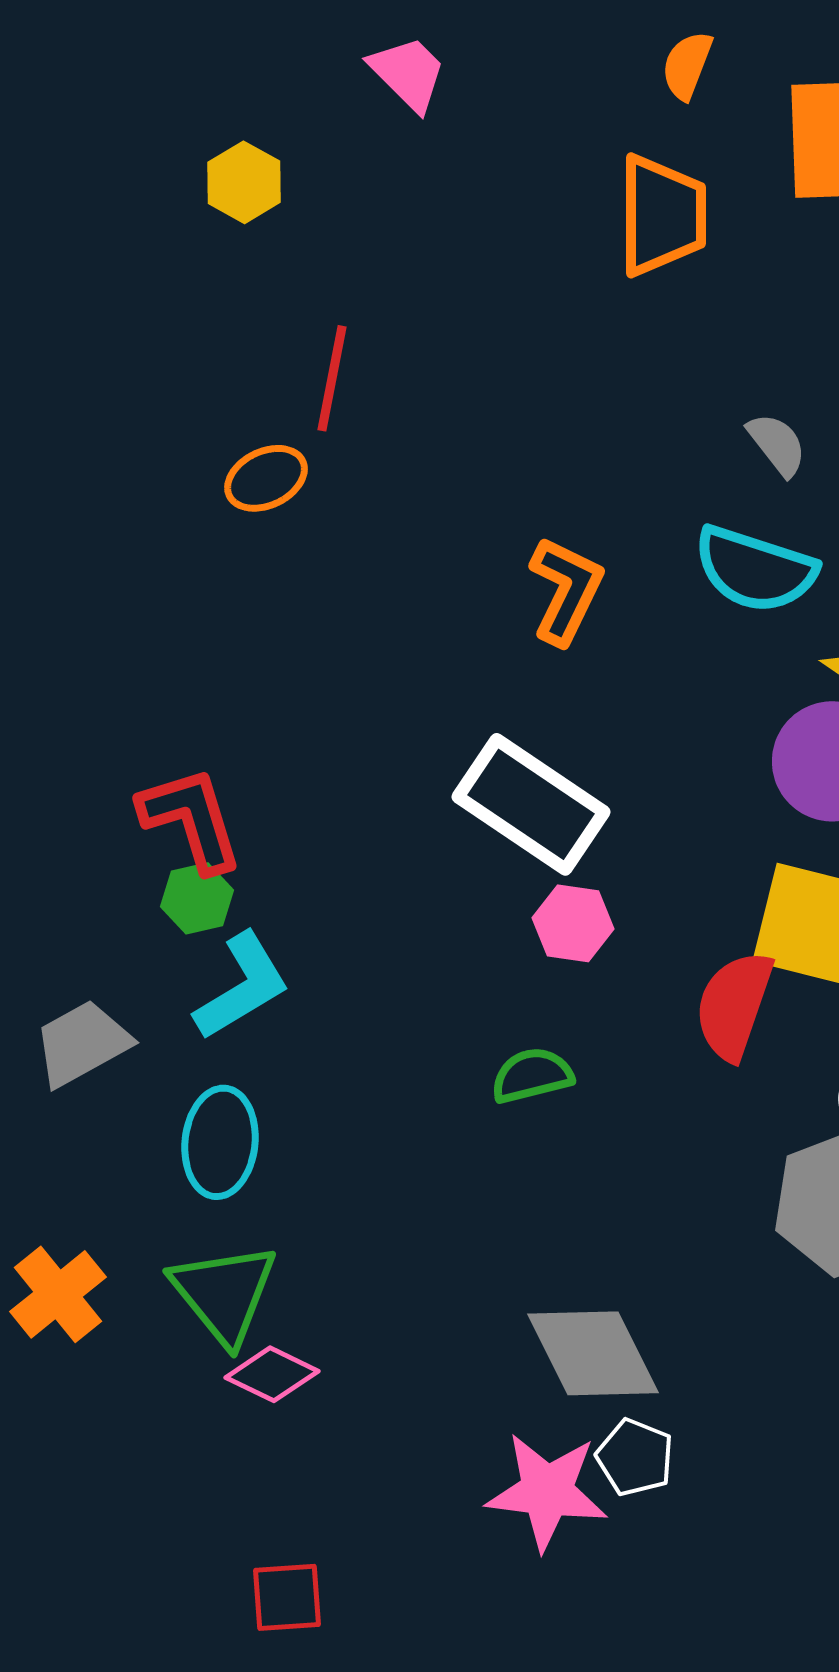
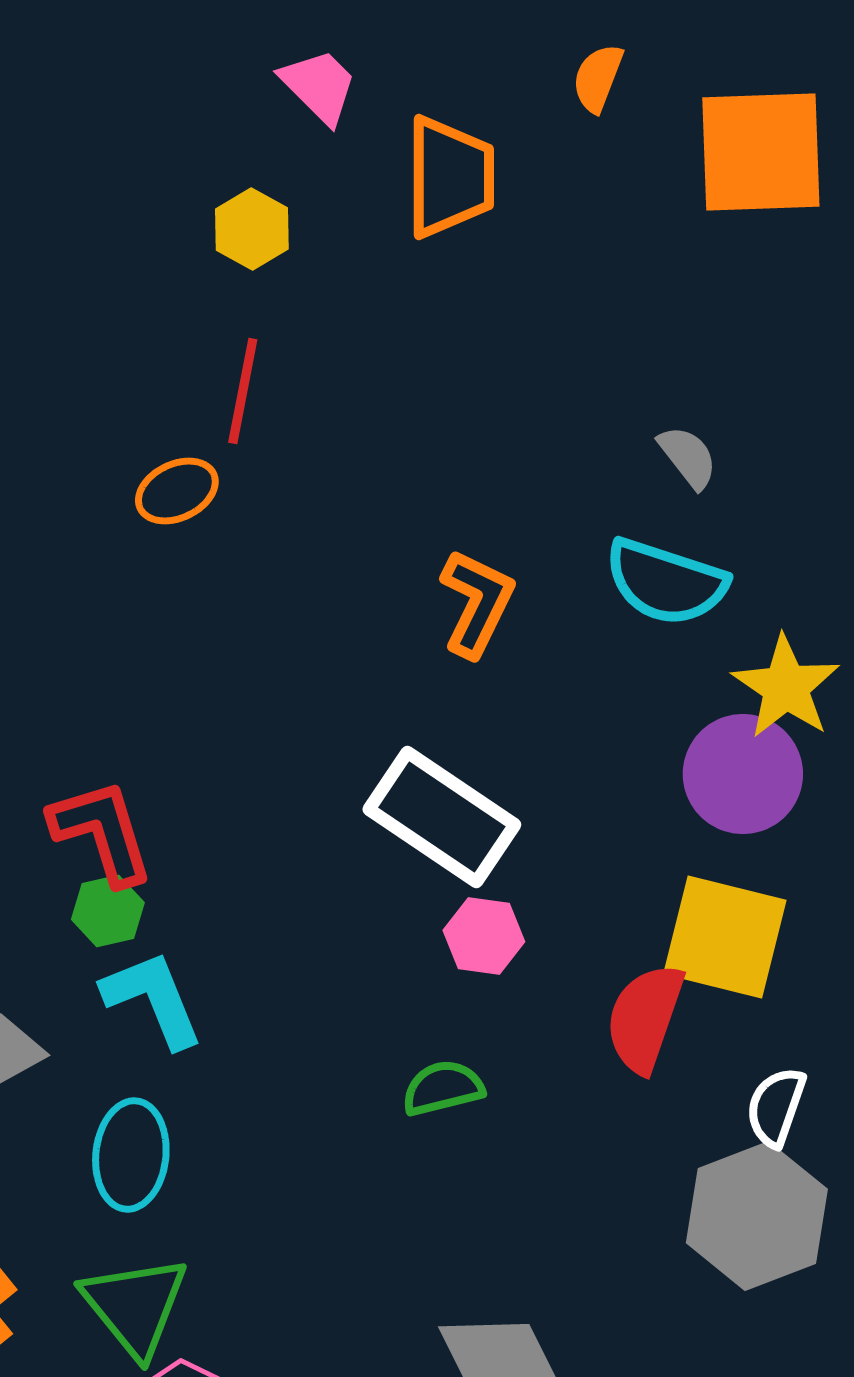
yellow hexagon: (244, 182) -> (252, 229), moved
orange trapezoid: (662, 215) -> (450, 177), moved
cyan L-shape: (242, 986) -> (153, 999), turned -81

